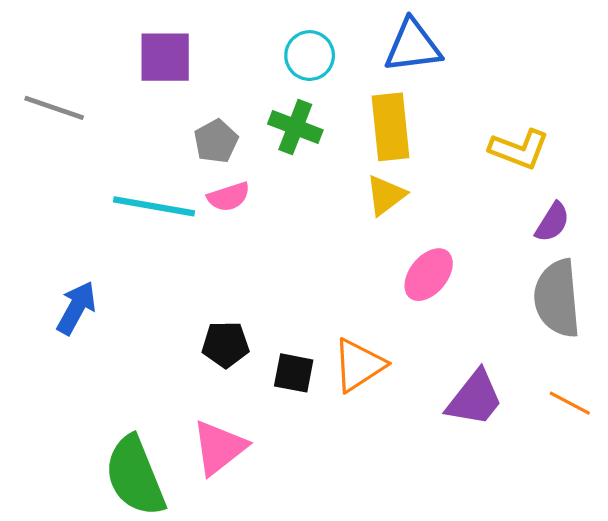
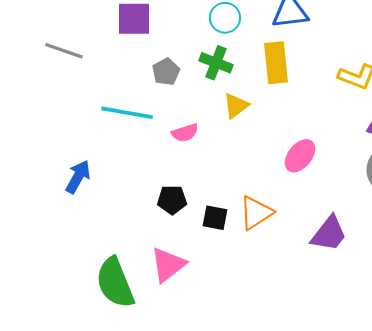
yellow triangle: (386, 195) -> (236, 106), moved
pink semicircle: (229, 197) -> (185, 133), moved

